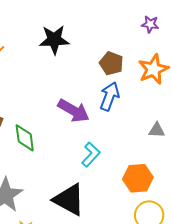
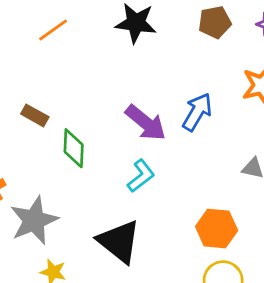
brown pentagon: (111, 63) -> (215, 22), moved, turned 30
cyan L-shape: (91, 155) -> (141, 176), moved

